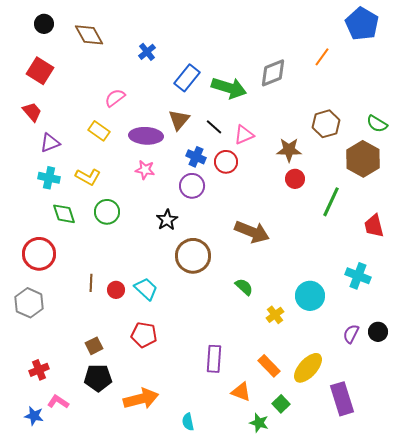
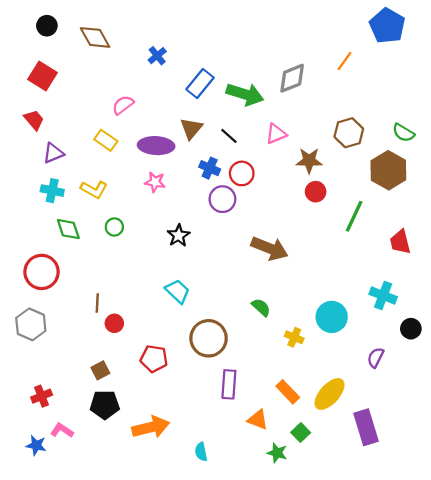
pink triangle: (244, 135) -> (276, 134), moved
purple circle: (192, 186) -> (222, 199), moved
green circle: (107, 212) -> (114, 227), size x0.7
brown circle: (193, 256) -> (209, 338), moved
cyan trapezoid: (146, 289) -> (177, 291), moved
red circle: (116, 290) -> (114, 323), moved
yellow cross: (275, 315) -> (294, 337), turned -30
black circle: (378, 332) -> (411, 329), moved

